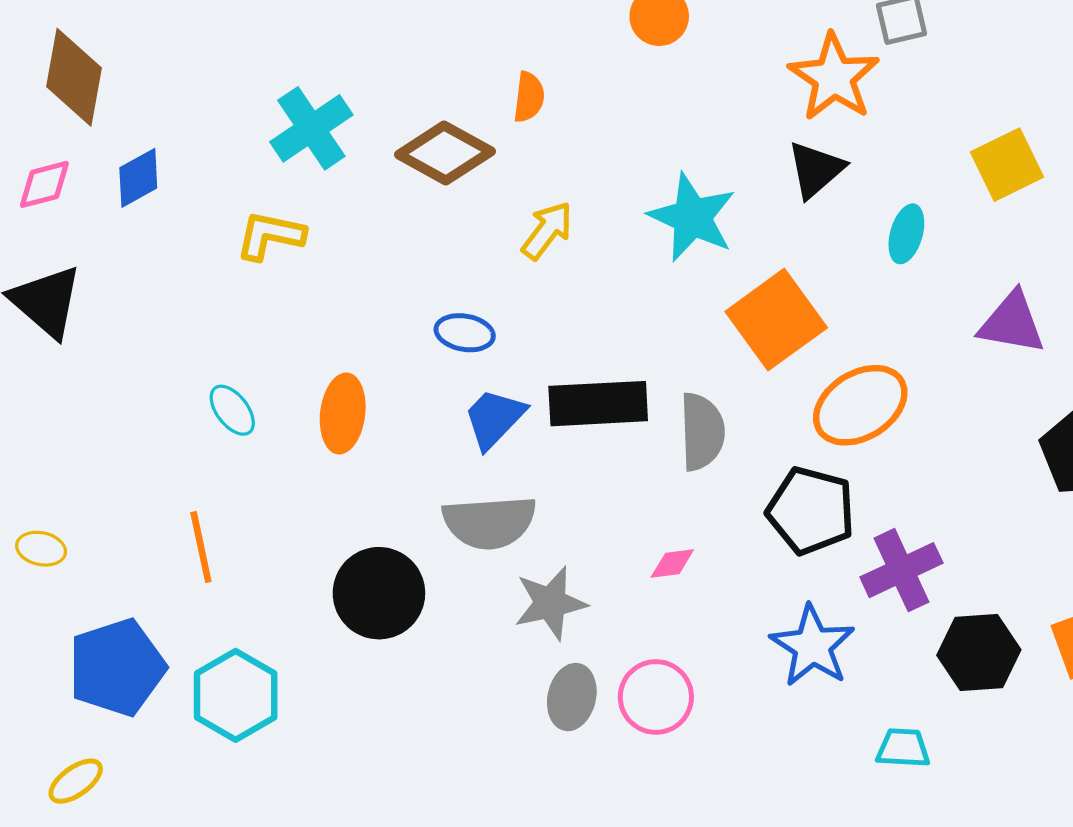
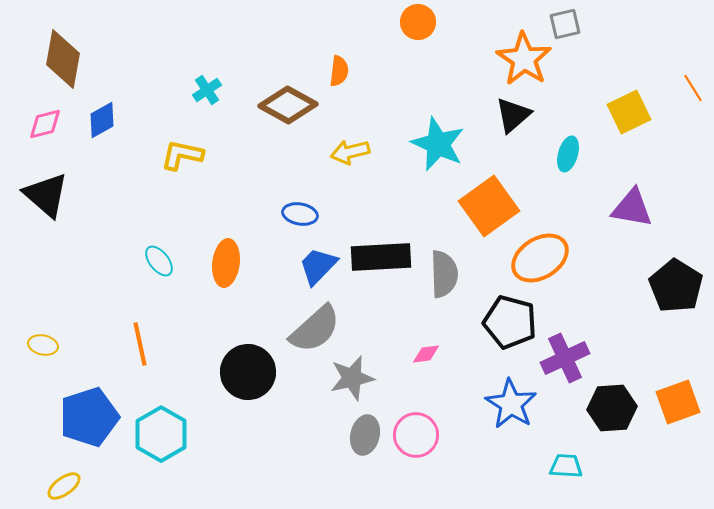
cyan cross: (311, 128) -> (207, 90), size x0.6
yellow arrow: (547, 231) -> (350, 152), turned -141
gray semicircle: (489, 522) -> (315, 329), turned -38

